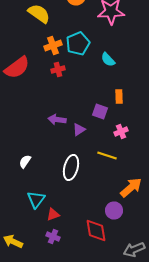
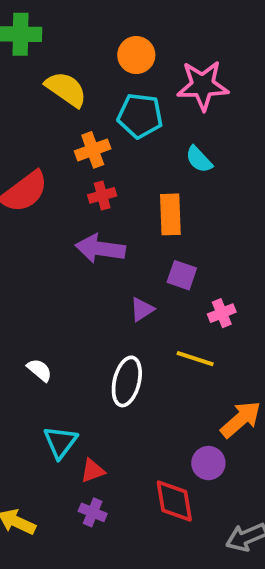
cyan pentagon: (78, 44) -> (140, 116), moved, turned 30
cyan semicircle: (108, 60) -> (199, 159), moved
orange rectangle: (119, 96) -> (170, 214), moved, size x1.5
purple arrow: (57, 120) -> (100, 249), moved, size x1.4
white semicircle: (25, 162) -> (40, 370), turned 96

